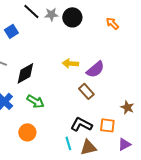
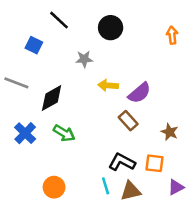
gray star: (51, 14) -> (84, 59), moved
orange arrow: (112, 23) -> (172, 35), moved, turned 40
blue square: (11, 31) -> (34, 45), turned -32
brown star: (127, 107) -> (170, 132), moved
orange circle: (27, 132) -> (54, 187), moved

